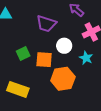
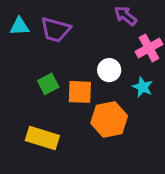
purple trapezoid: (46, 24) -> (56, 30), moved

